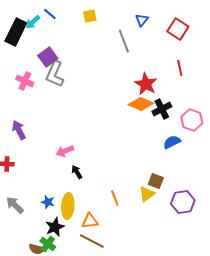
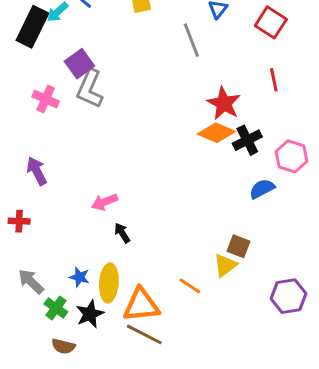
orange line: (115, 198) -> (190, 286), moved, turned -35
purple hexagon: (183, 202) -> (289, 296), moved
orange triangle: (90, 221) -> (141, 305), size x1.5
green cross: (48, 244) -> (56, 308), moved

